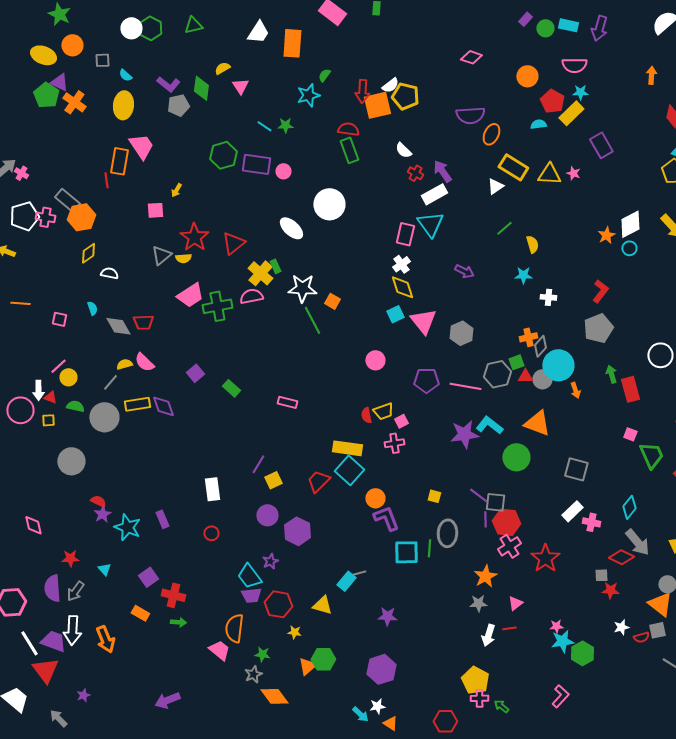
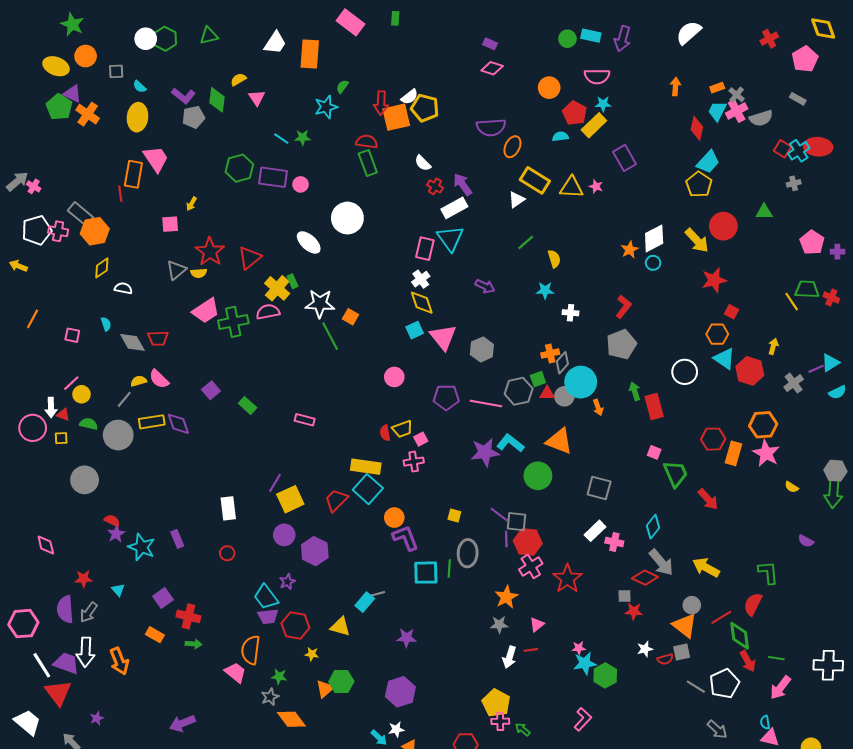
purple rectangle: (525, 19) -> (490, 44), moved, turned 72
orange line: (20, 303) -> (33, 319), turned -66
yellow square: (273, 480) -> (290, 499), size x1.5

